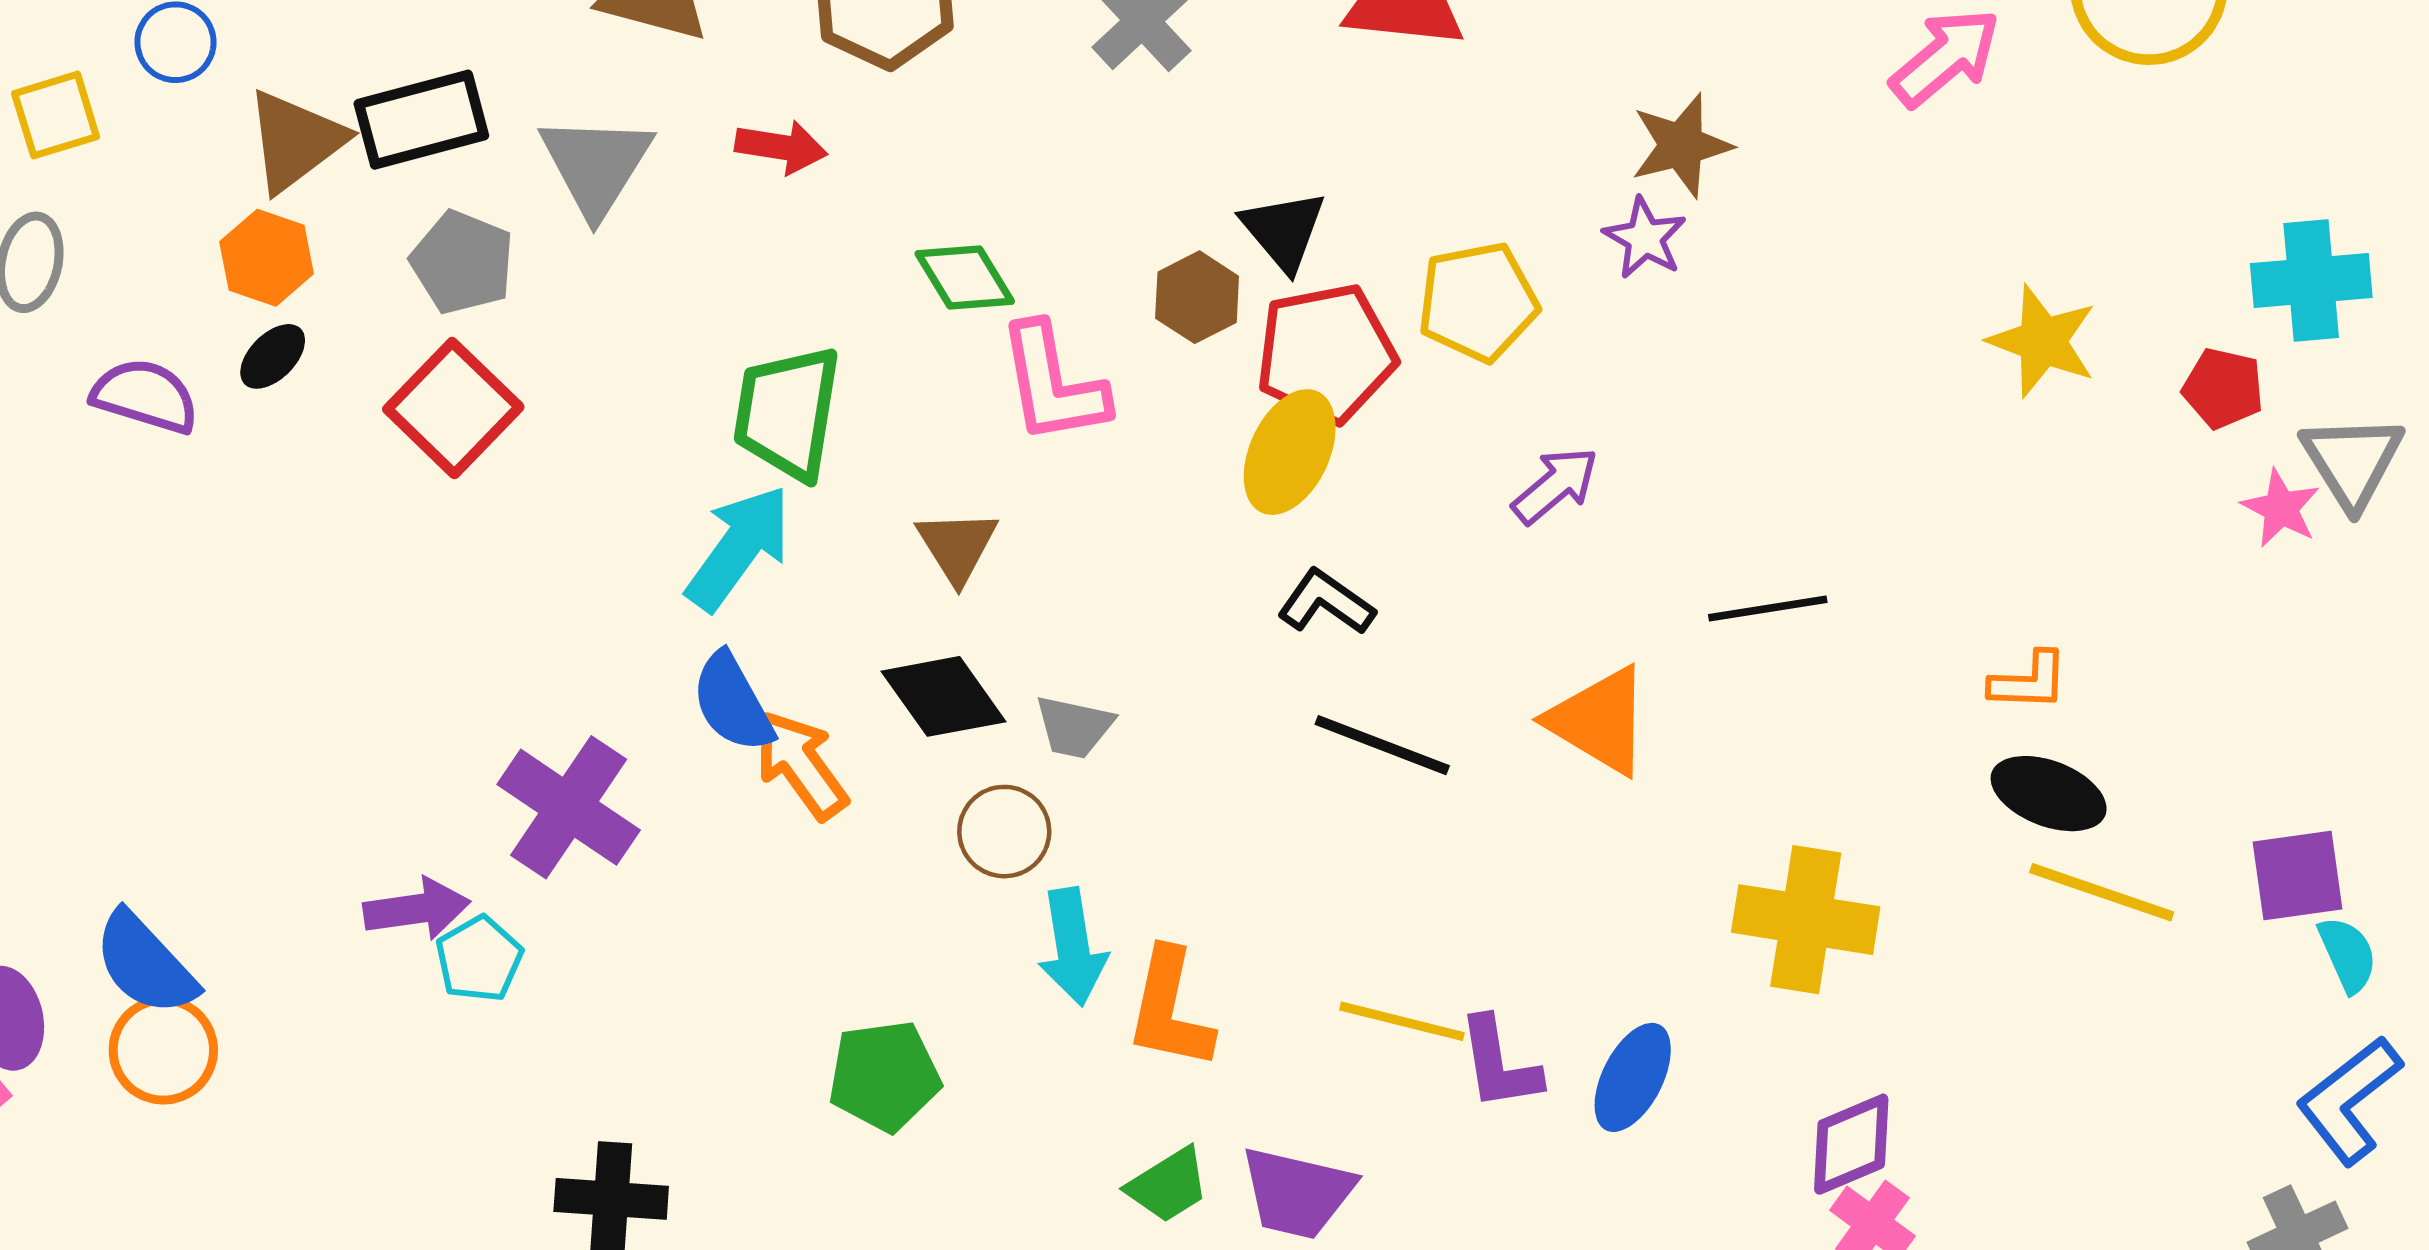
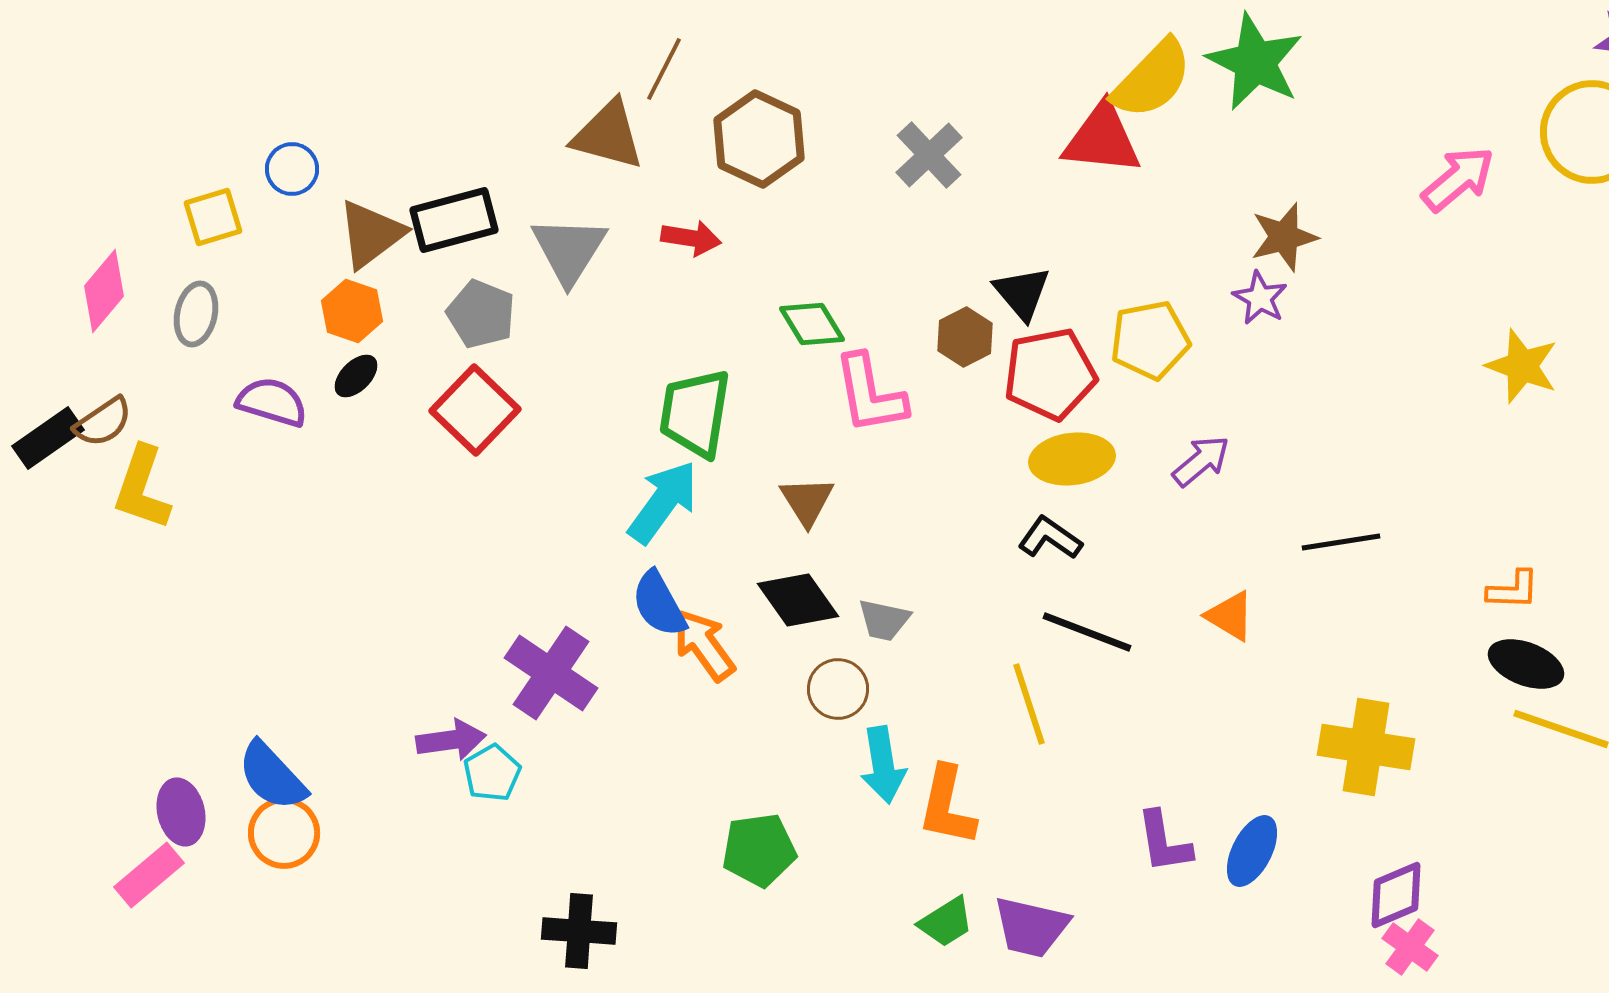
yellow ellipse: (1290, 452) -> (1072, 459), moved, turned 58
orange triangle: (1599, 721) -> (1230, 616), size x0.7
yellow line: (1402, 1021) -> (1029, 704), moved, turned 58

